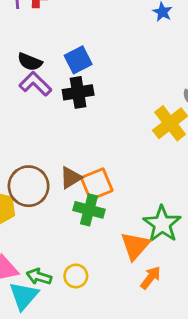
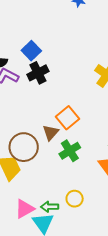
orange square: (97, 184) -> (67, 118), moved
green cross: (89, 210) -> (70, 151), turned -30

